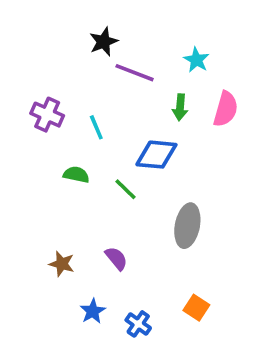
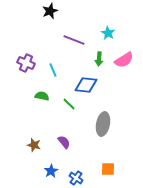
black star: (104, 42) -> (50, 11), moved
pink semicircle: (226, 109) -> (124, 60), turned 42
orange square: (196, 308) -> (108, 169), turned -32

